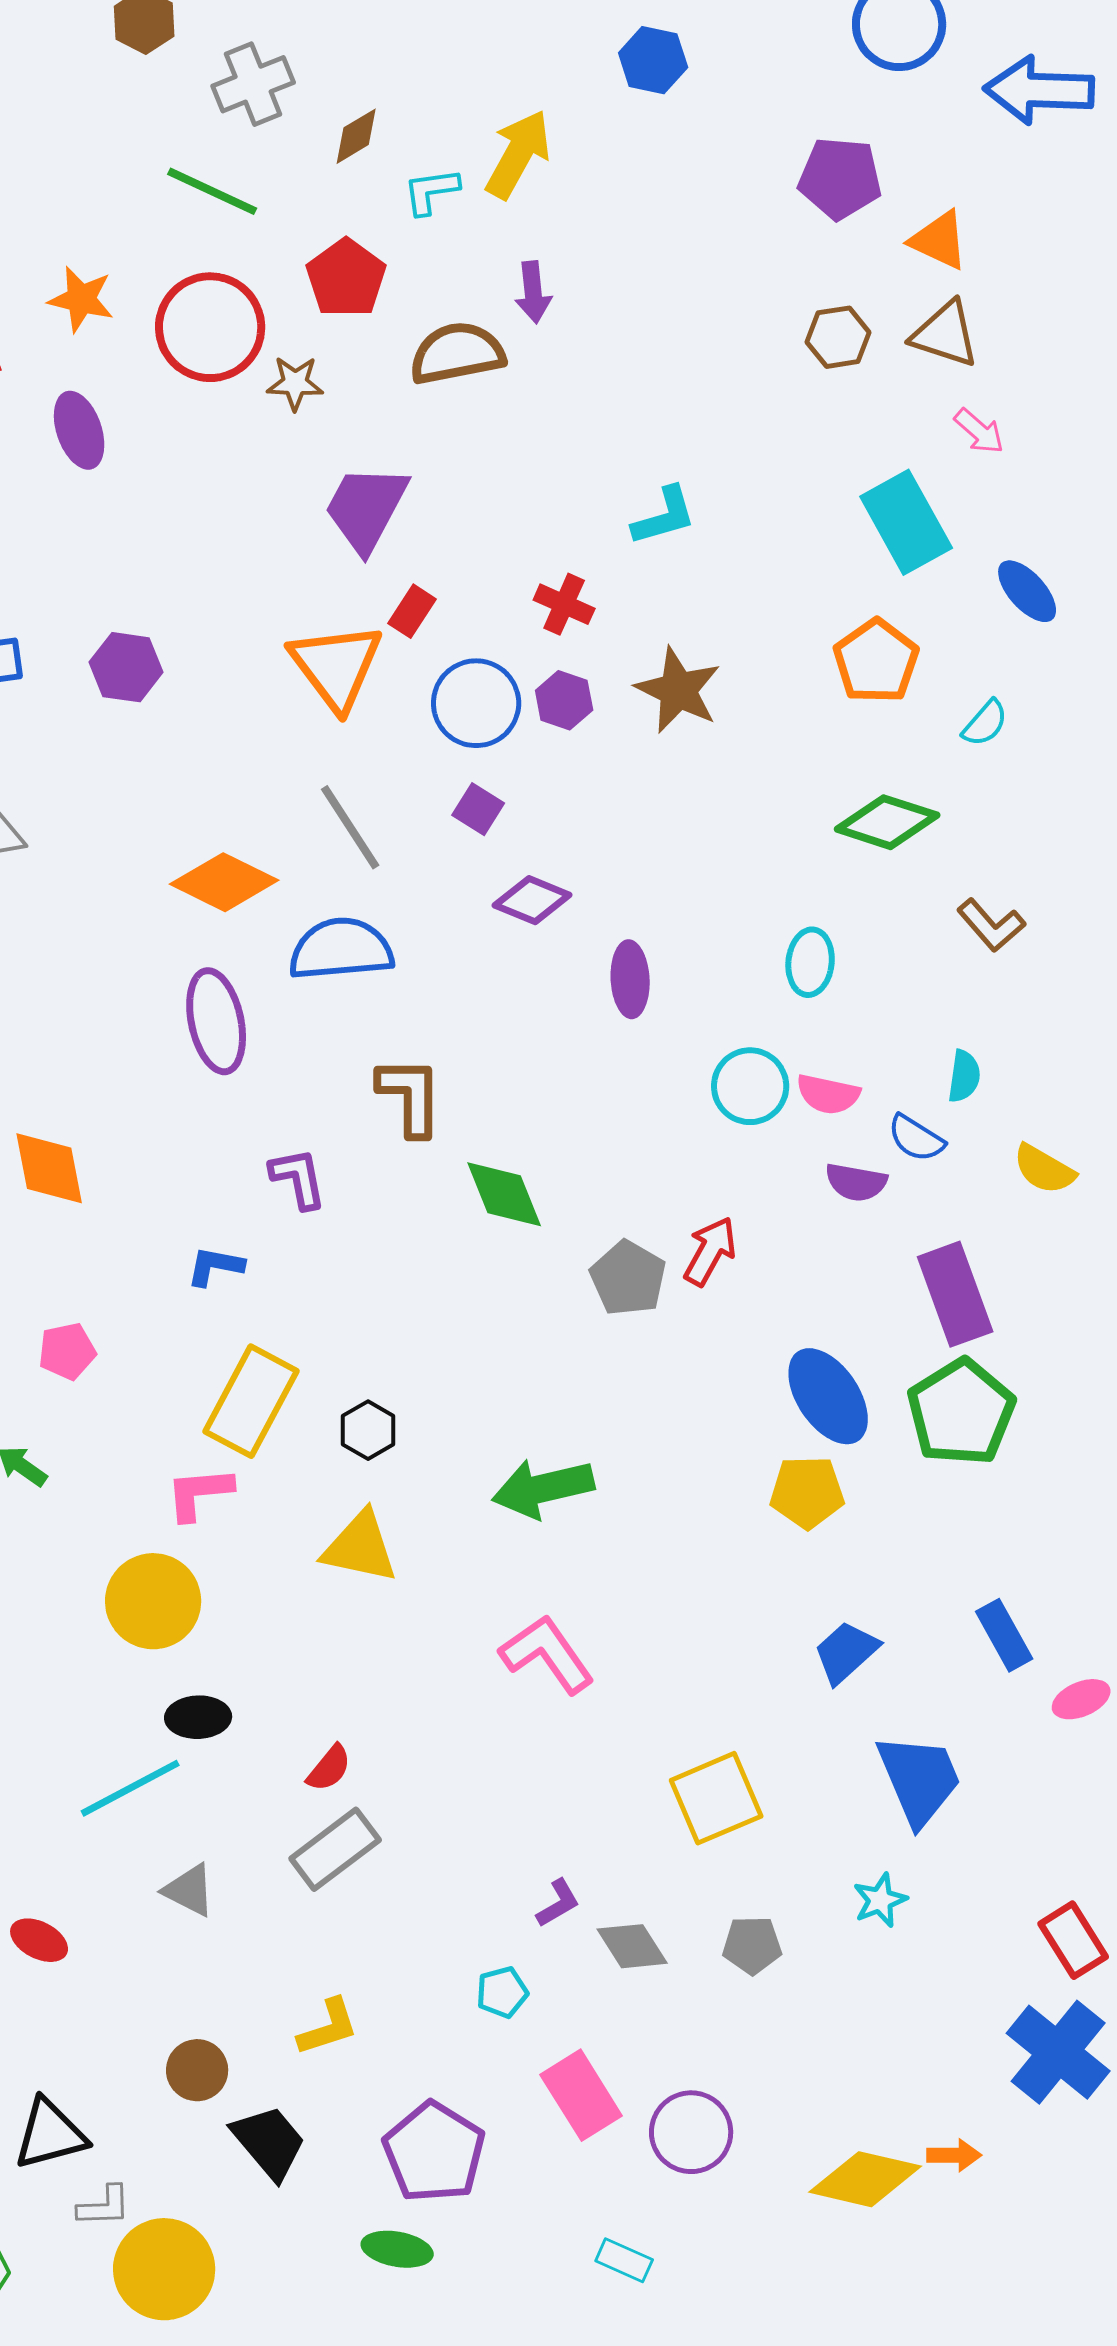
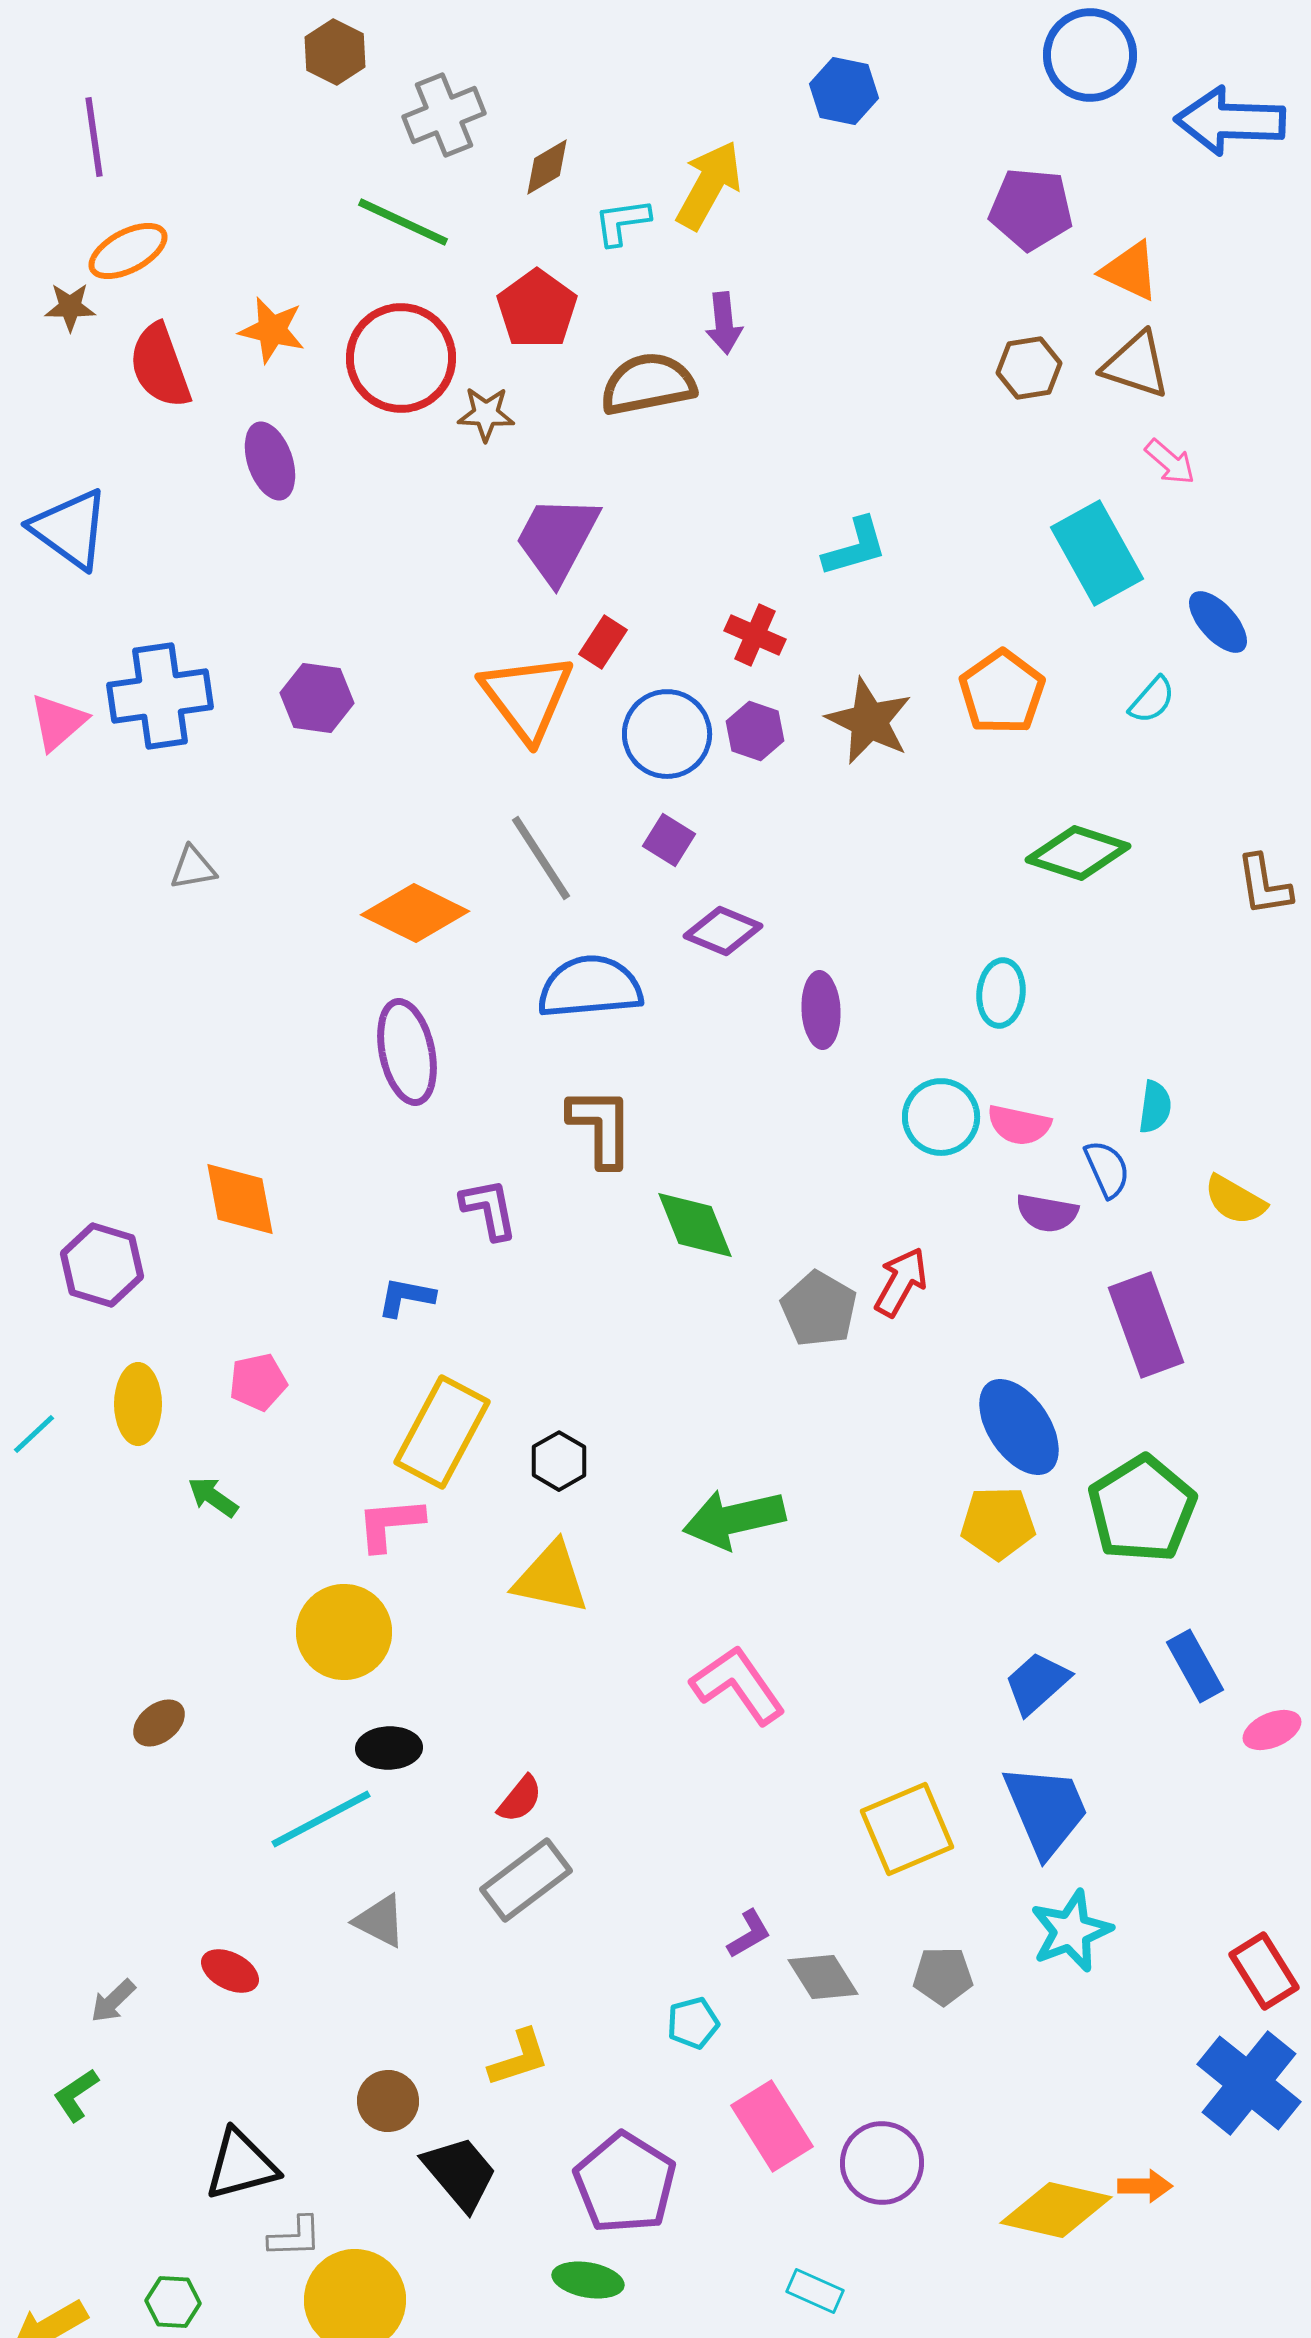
orange pentagon: (876, 661) -> (1002, 692), moved
cyan semicircle: (985, 723) -> (1152, 700), moved
brown L-shape: (991, 925) -> (1264, 885), moved, turned 32
blue semicircle: (341, 949) -> (590, 987), moved
blue semicircle: (916, 1138) -> (1107, 1169), turned -146
green pentagon: (961, 1412) -> (1142, 1509), moved
blue trapezoid: (919, 1779) -> (1046, 1810), moved
cyan star: (880, 1900) -> (1071, 1931), size x1.5

